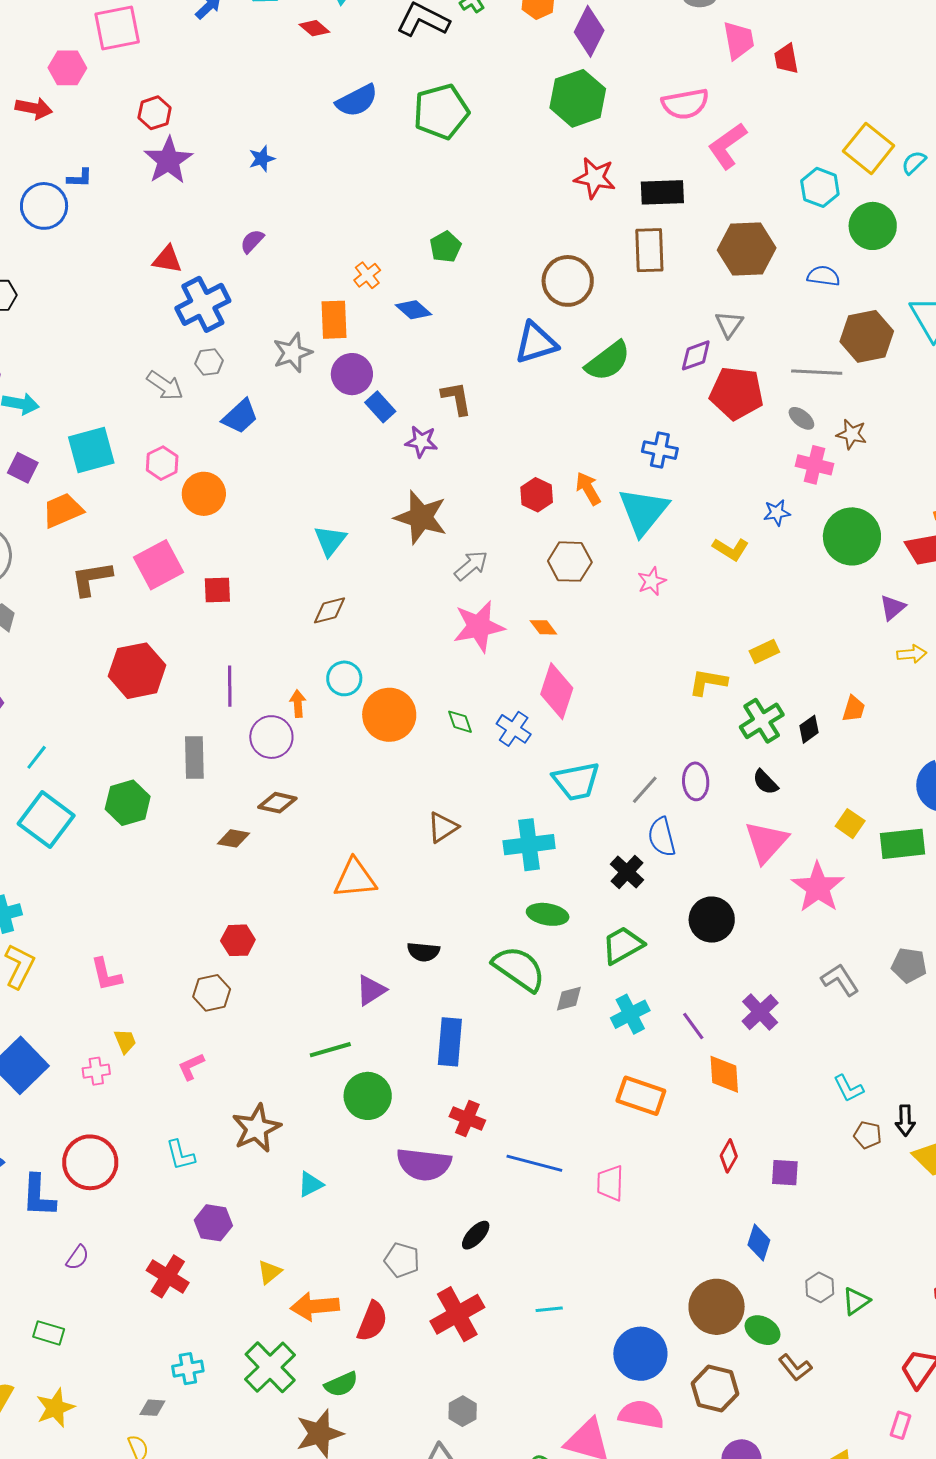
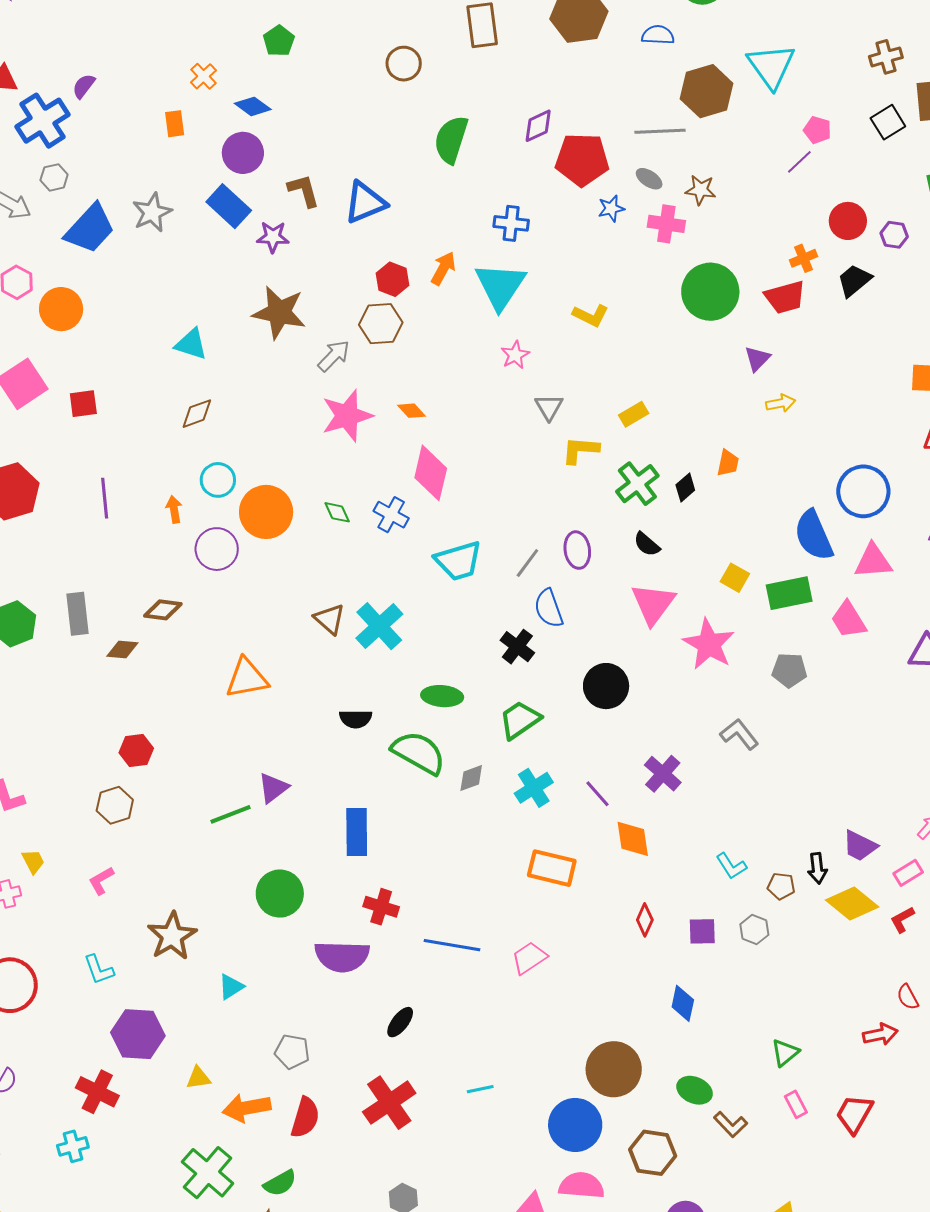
purple semicircle: (252, 241) -> (84, 86), moved
brown circle: (568, 281) -> (404, 64), size x0.7
orange rectangle: (334, 320) -> (175, 124), size x0.7
gray triangle: (729, 324) -> (549, 407), moved
blue triangle: (536, 343) -> (365, 202), moved
gray star: (292, 353) -> (152, 212), moved
green semicircle: (608, 361) -> (451, 140), turned 150
purple circle: (352, 374) -> (243, 153), moved
blue rectangle: (380, 407) -> (229, 206), size x1.4
blue trapezoid: (240, 416) -> (90, 229), size x1.4
orange arrow: (588, 489) -> (443, 268), turned 64
blue star: (777, 513) -> (611, 208), moved
cyan triangle: (330, 541) -> (191, 344), turned -45
brown hexagon: (570, 562) -> (381, 324), moved
purple circle: (271, 737) -> (217, 549), moved
gray rectangle: (194, 757) -> (77, 614), moved
brown triangle: (443, 827) -> (330, 619), turned -40
cyan cross: (529, 845) -> (379, 626), moved, turned -30
black semicircle: (423, 952) -> (356, 719), moved
gray pentagon: (909, 965) -> (789, 670), moved
green line: (330, 1050) -> (231, 814), moved
cyan L-shape: (848, 1088) -> (731, 866), moved
pink trapezoid: (610, 1183) -> (529, 958), turned 60
purple hexagon: (213, 1223) -> (138, 1034), size x1.4
gray pentagon: (402, 1260) -> (292, 1052), moved
yellow triangle: (270, 1272) -> (198, 1078), turned 36
gray hexagon: (820, 1287) -> (754, 930), moved
brown circle: (717, 1307) -> (614, 1069), moved
cyan cross: (188, 1369) -> (73, 1146), moved
pink rectangle: (901, 1425) -> (796, 1104), moved, turned -40

